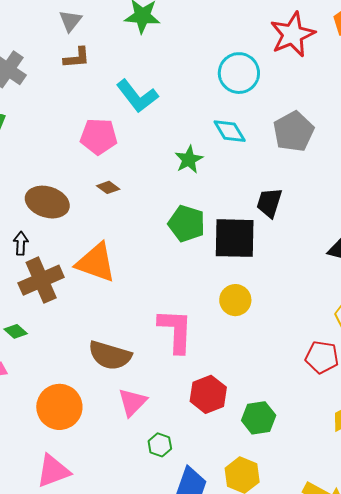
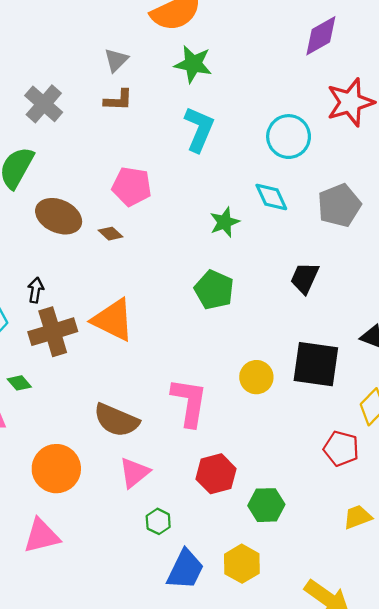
cyan L-shape: (137, 96) -> (199, 129), moved, turned -126
brown diamond: (108, 187) -> (110, 234), moved
brown ellipse: (47, 202) -> (59, 216), moved
black square: (235, 238) -> (316, 364), moved

